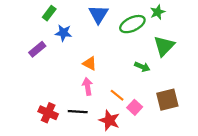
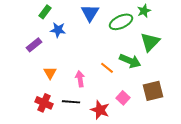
orange triangle: (90, 63) -> (50, 73), moved, turned 32
green arrow: (142, 67) -> (130, 61), size x1.5
orange line: (117, 95) -> (107, 68), moved

